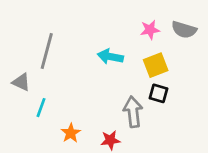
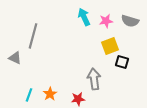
cyan arrow: (110, 57) -> (84, 17), moved, turned 54
black square: (158, 93) -> (122, 62), moved
cyan line: (41, 108) -> (29, 95), moved

